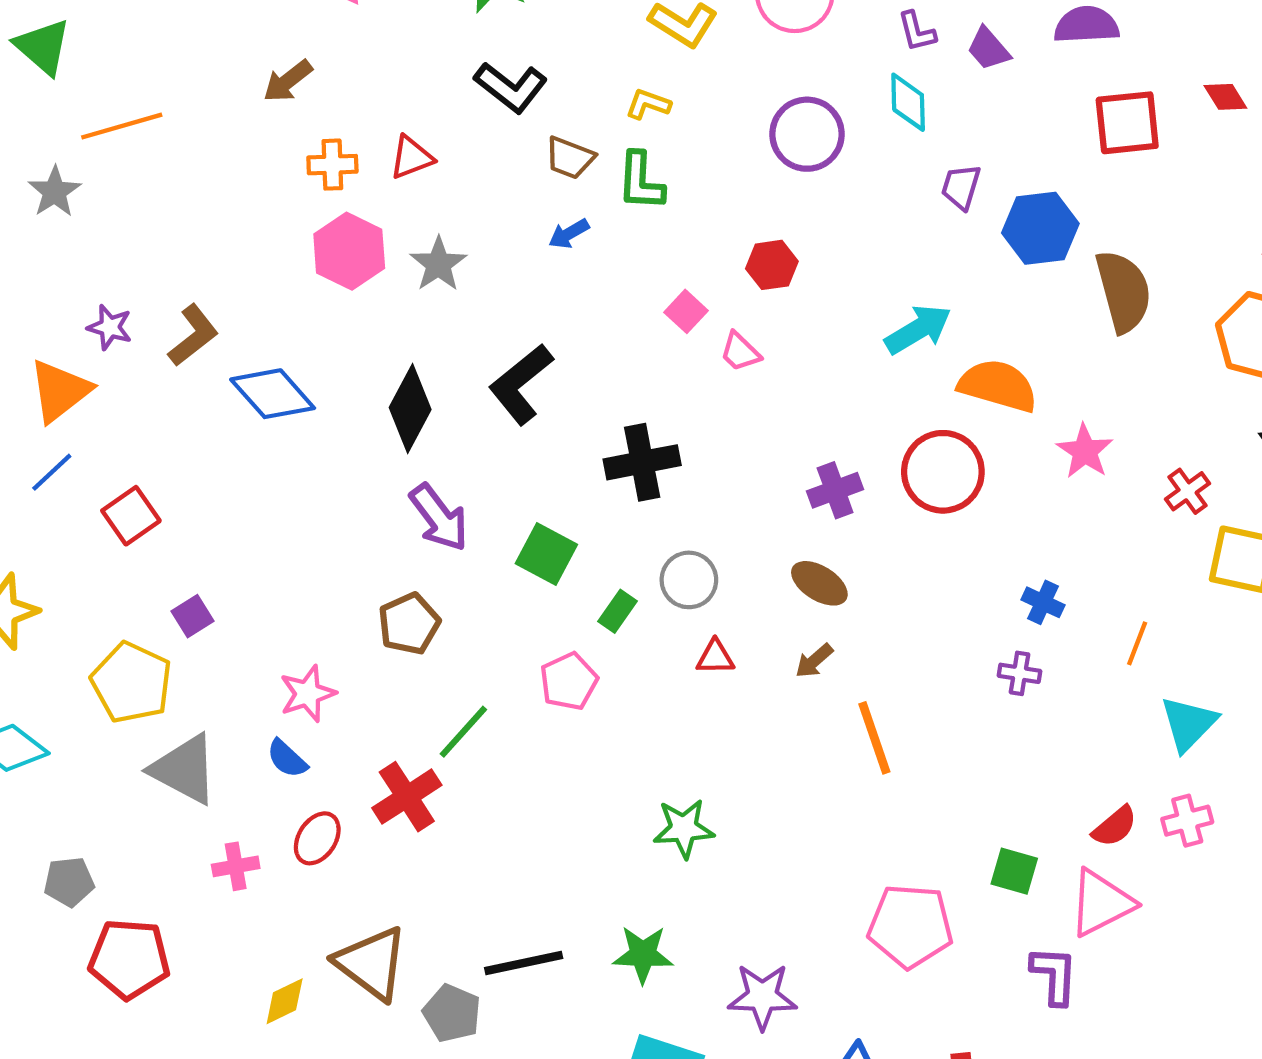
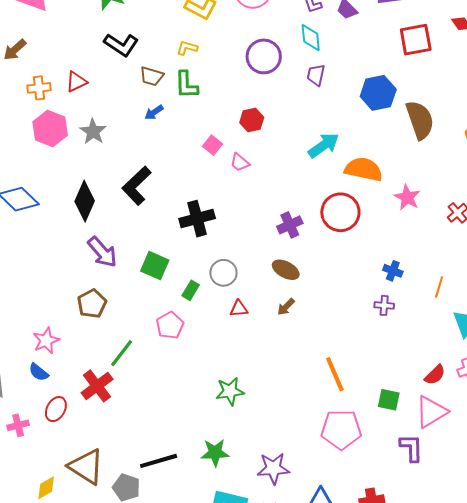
purple trapezoid: (961, 187) -> (316, 75), moved
orange line: (874, 738) -> (335, 374), moved

